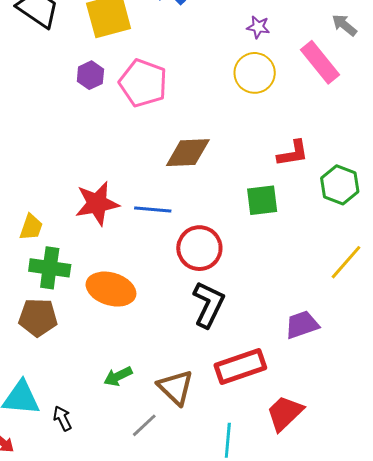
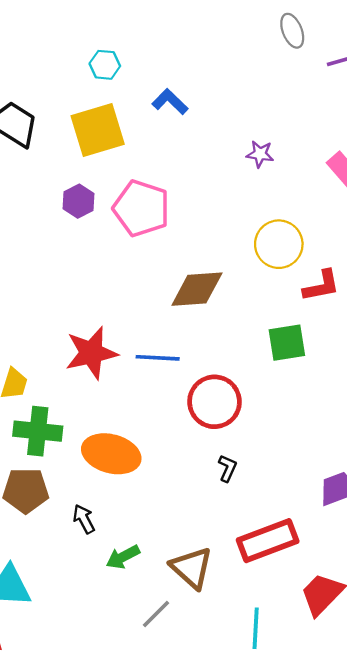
purple star: (258, 27) -> (260, 154), moved
yellow circle: (255, 73) -> (279, 244), moved
black L-shape: (209, 304) -> (227, 468), size x0.5
black arrow: (62, 418) -> (84, 519), moved

